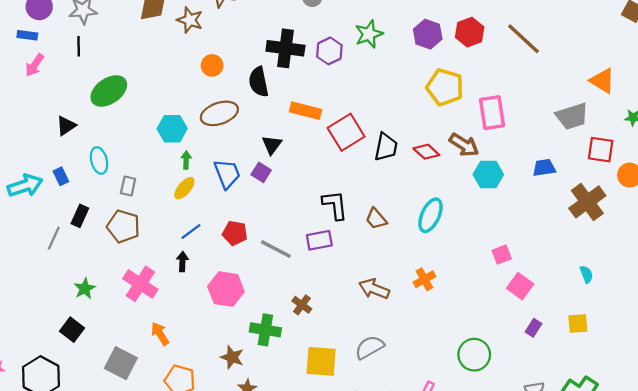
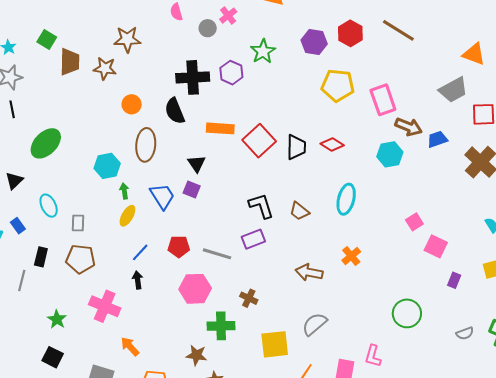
brown ellipse: (219, 113) -> (146, 145), turned -56
brown arrow: (464, 145) -> (409, 127), moved
pink hexagon: (226, 289) -> (195, 289), moved

